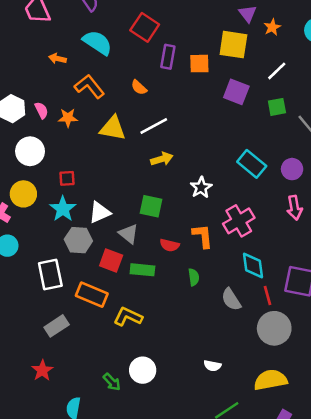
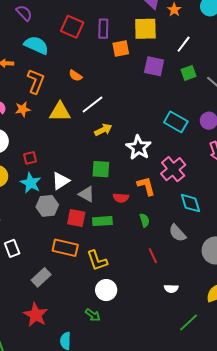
purple rectangle: (168, 57) -> (103, 29), moved
orange L-shape: (89, 86) -> (36, 81), turned 70
white star: (201, 188) -> (139, 147), size x1.4
white rectangle: (50, 275) -> (12, 248), moved, size x0.7
red line: (267, 295) -> (153, 256), moved
yellow L-shape: (128, 317) -> (97, 261), turned -125
red star: (42, 370) -> (36, 315), size x1.4
white circle: (143, 370) -> (106, 290), moved

